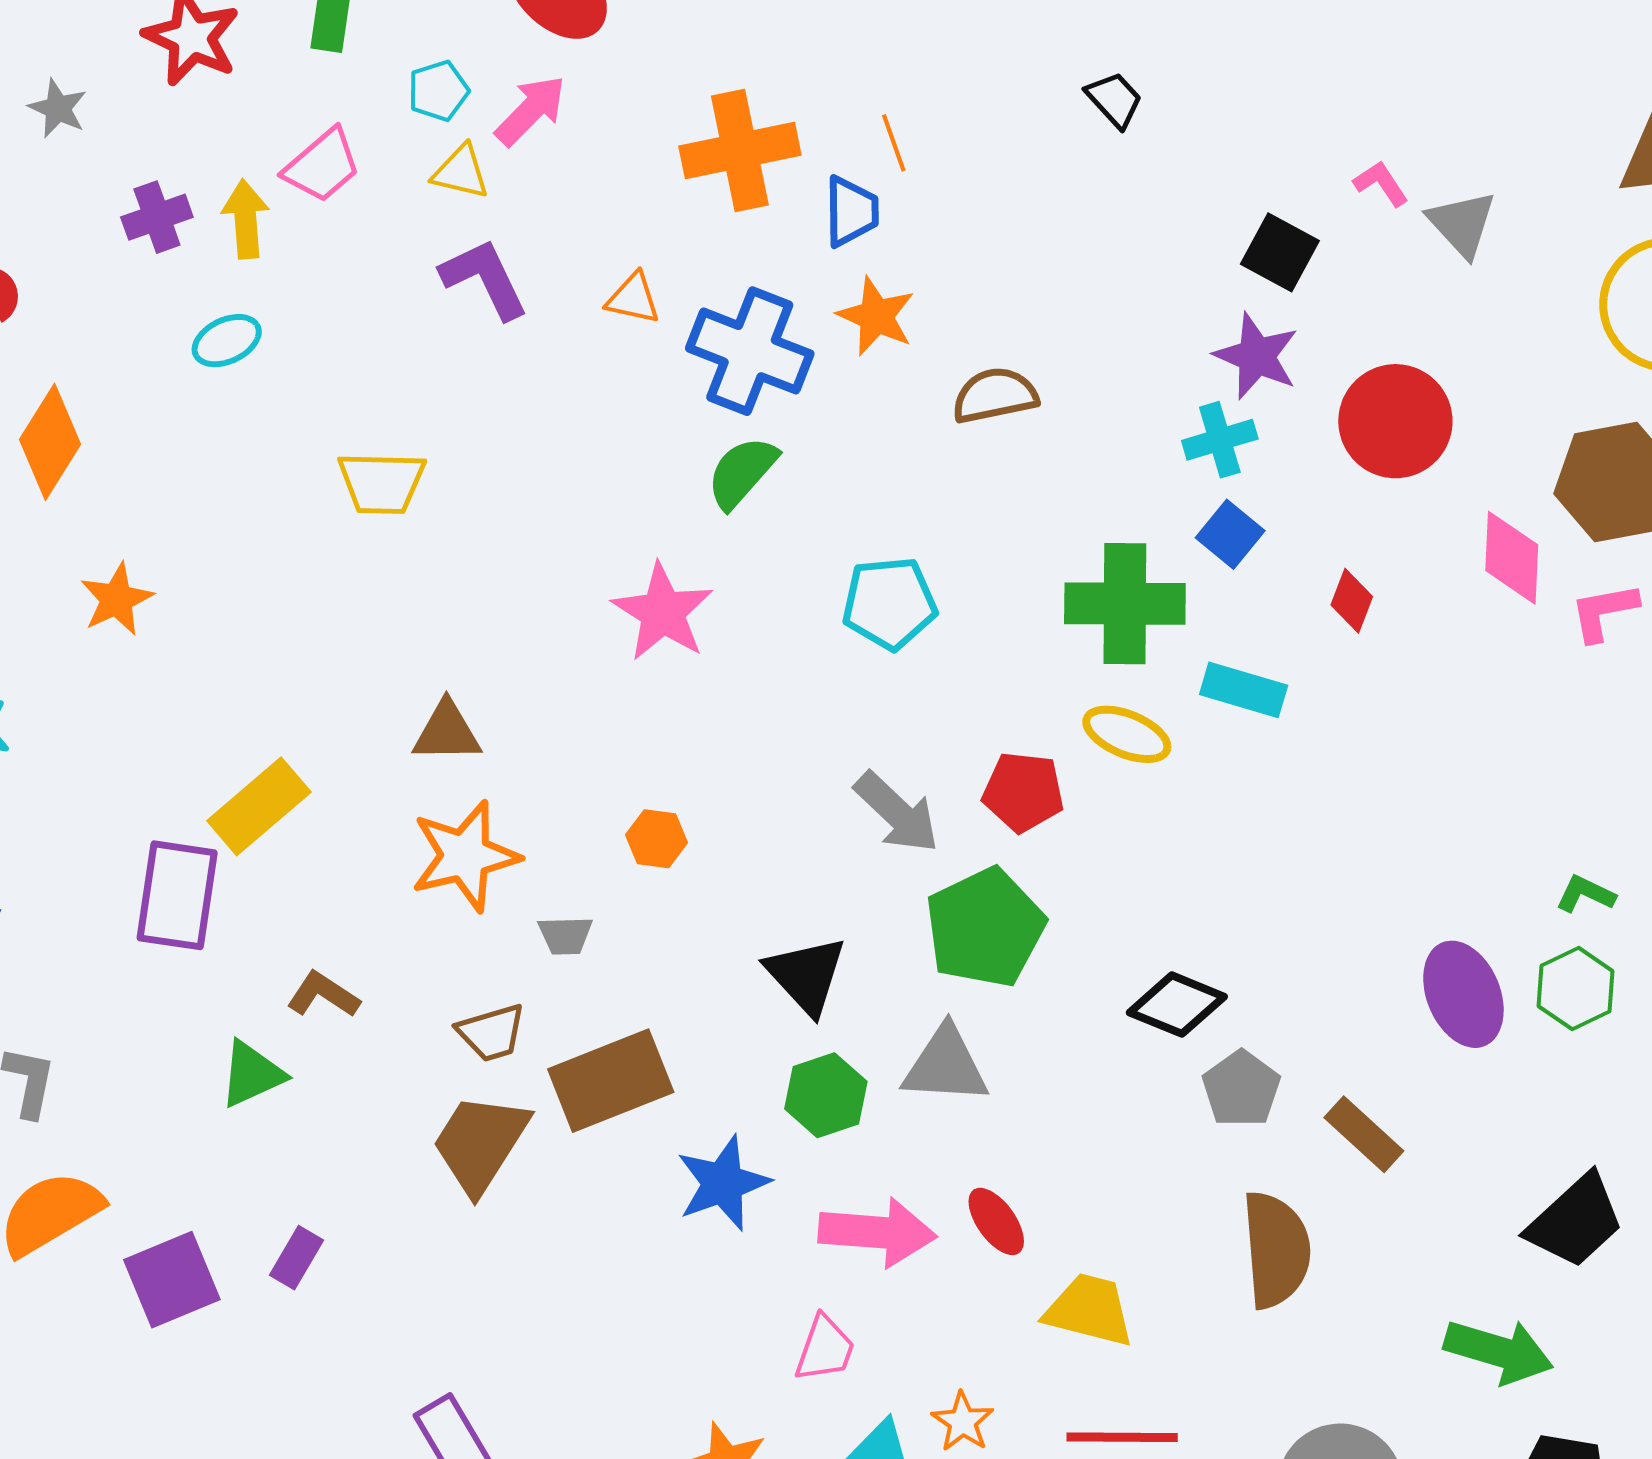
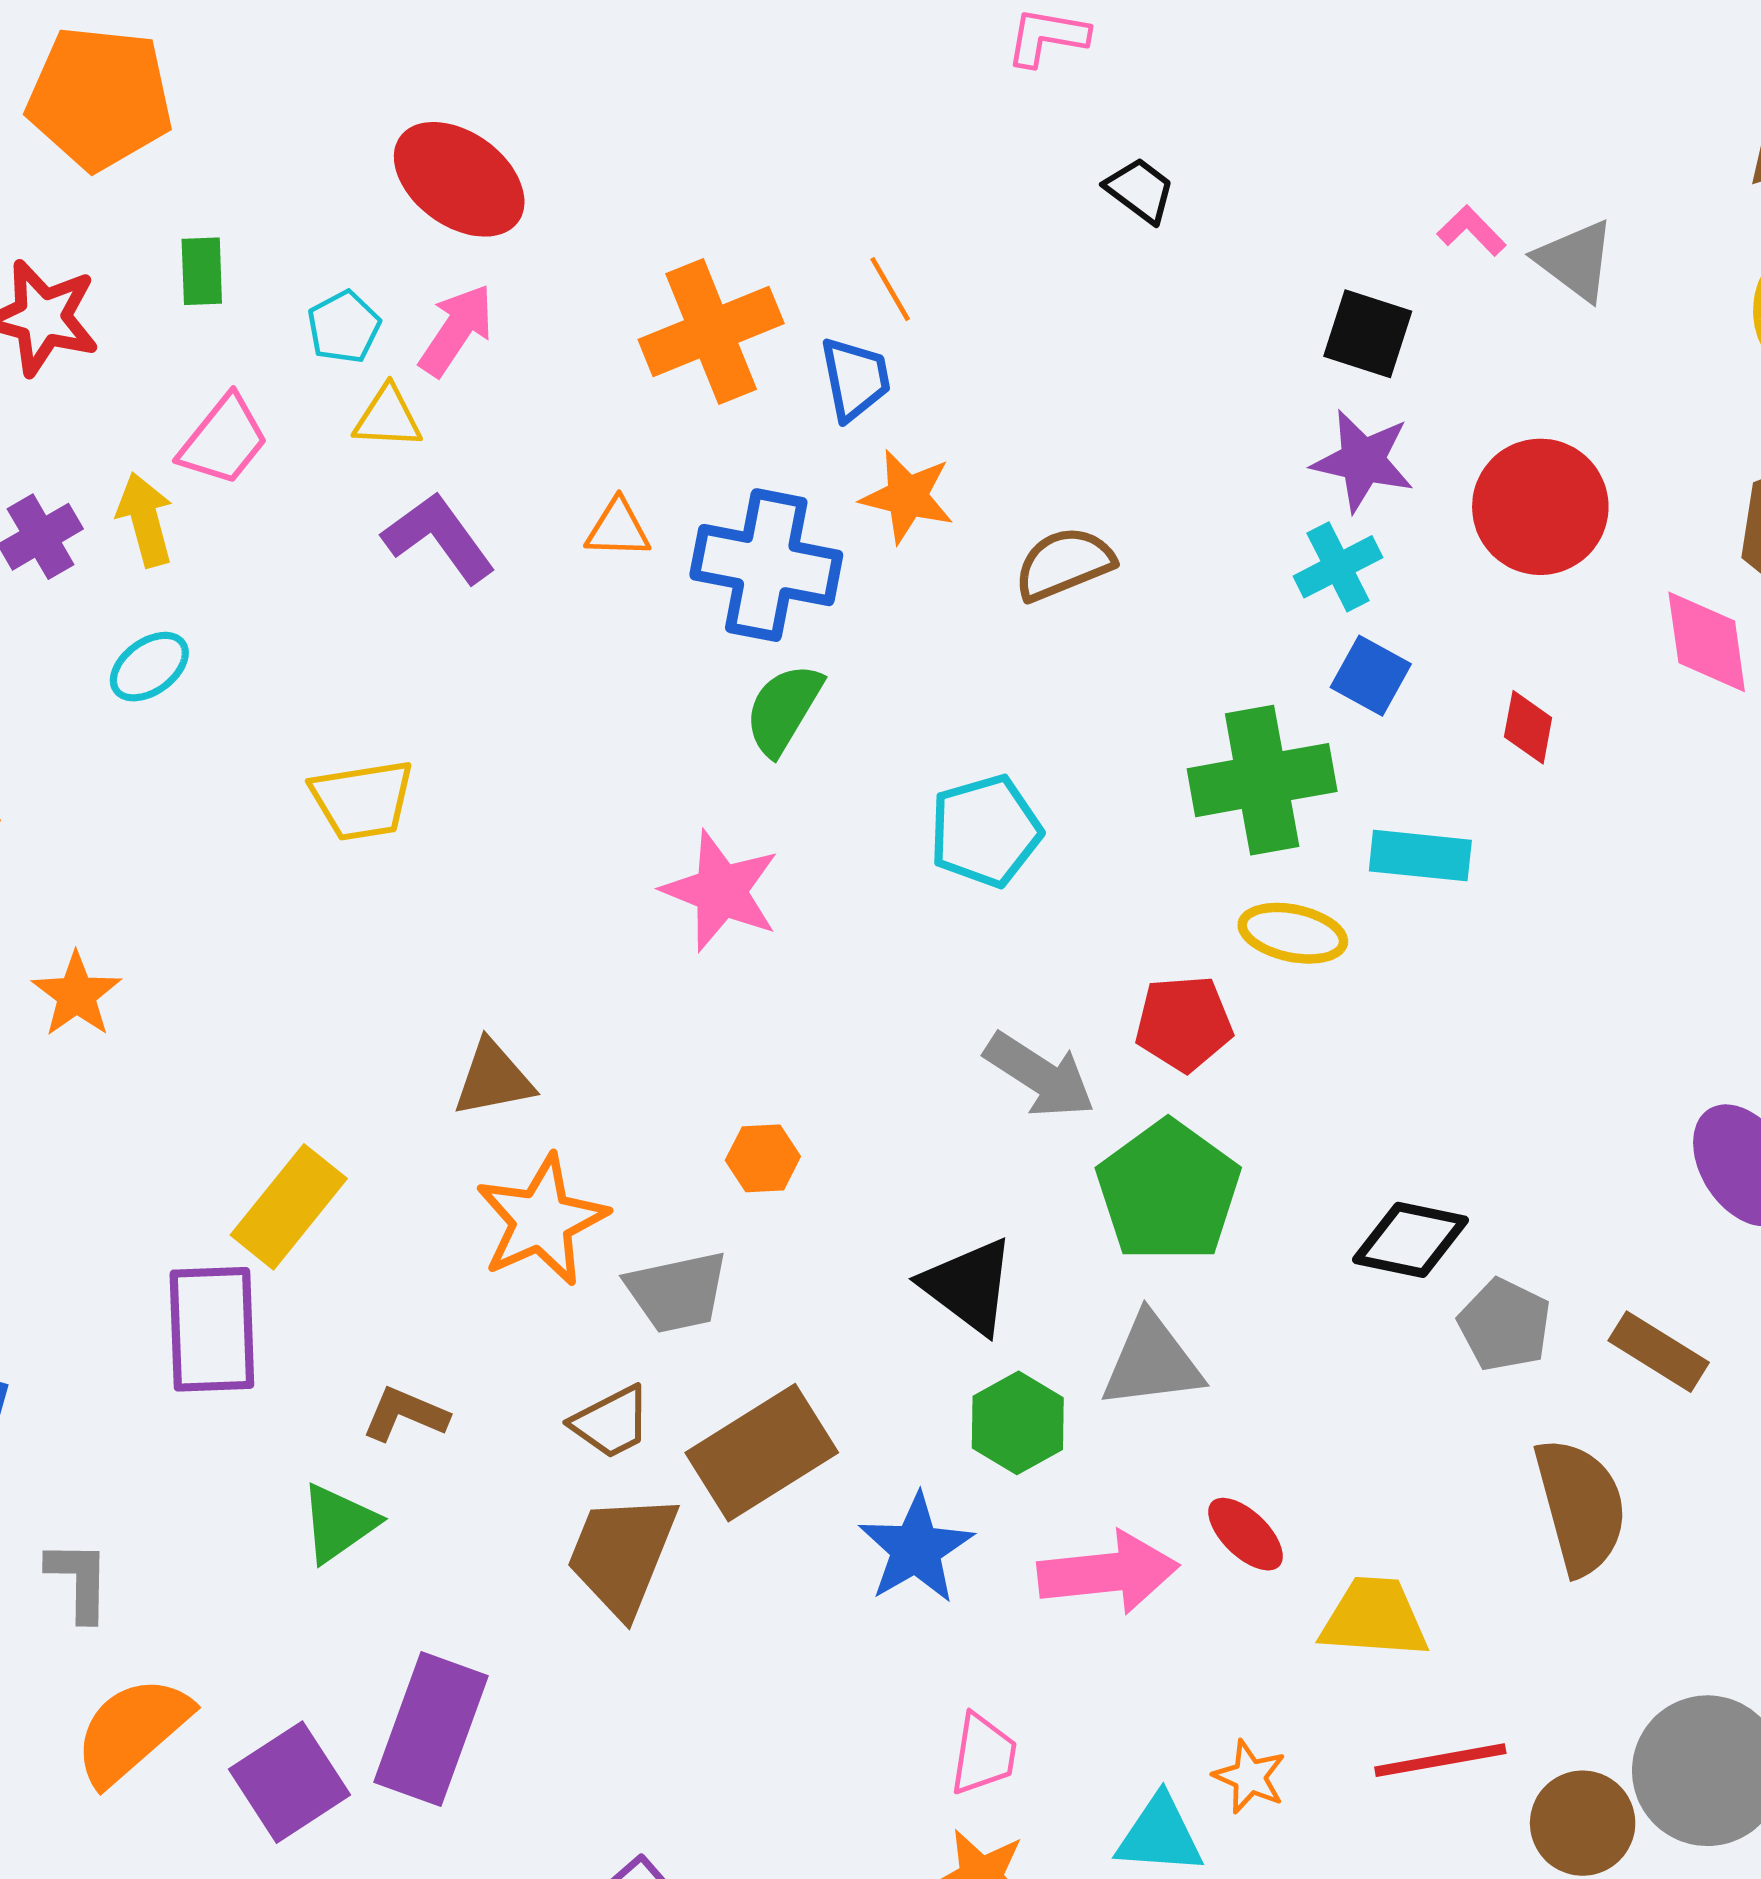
gray trapezoid: (565, 935) -> (677, 1292), size x1.6
purple rectangle: (296, 1258) -> (431, 1729), size x2.0
pink trapezoid: (825, 1349) -> (983, 1754), moved

